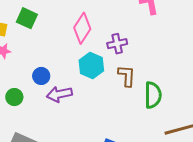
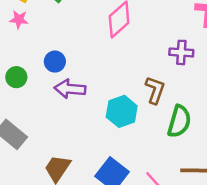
purple cross: (117, 44) -> (181, 52), moved
cyan hexagon: (91, 66) -> (122, 111), moved

